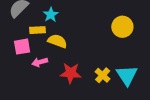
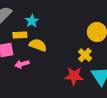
red star: (71, 73) -> (74, 76), moved
yellow cross: (103, 75) -> (85, 55), moved

